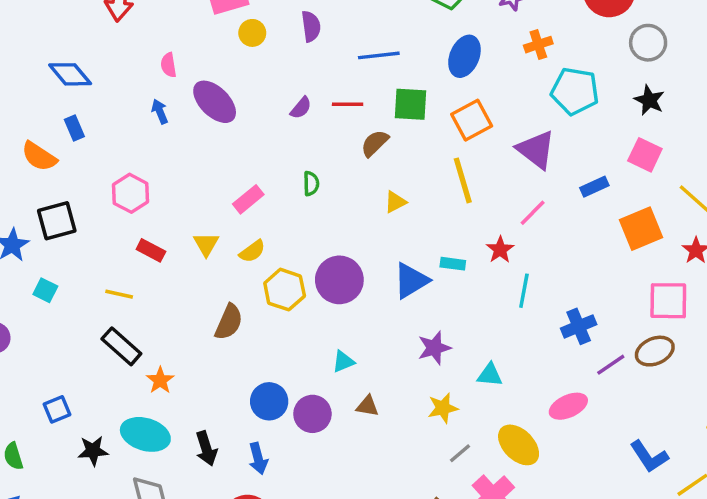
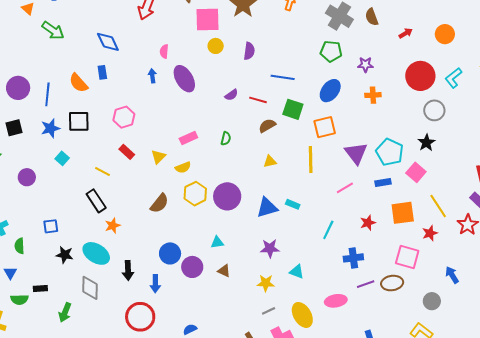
cyan pentagon: (575, 91) -> (390, 152), moved
red star: (500, 250) -> (368, 223), moved

